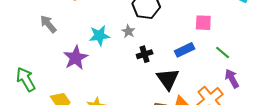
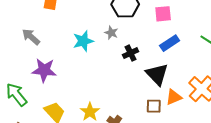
pink square: (203, 23) -> (163, 14), moved
purple star: (76, 58) -> (44, 70), moved, turned -30

